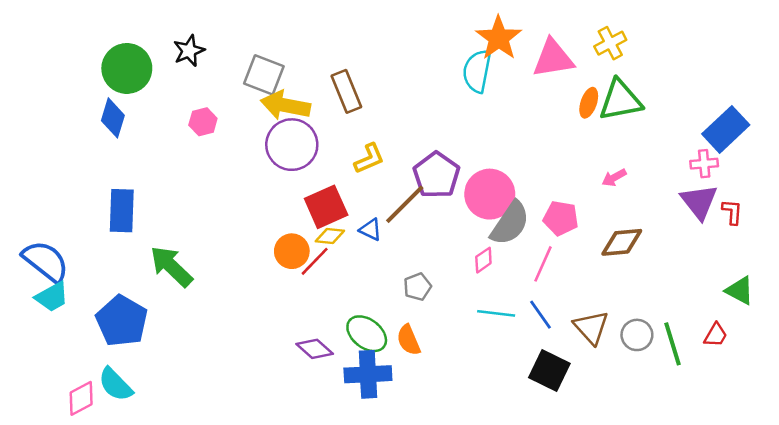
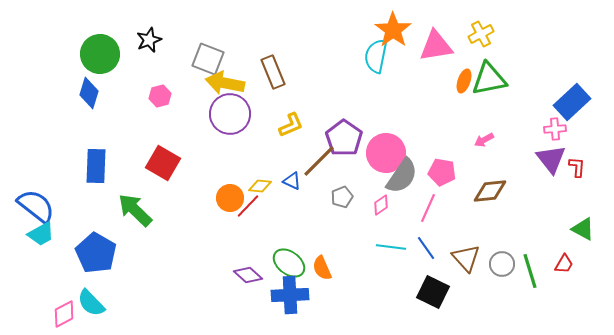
red square: (326, 207) -> (163, 163), moved, turned -36
gray pentagon: (417, 287) -> (342, 197), moved

